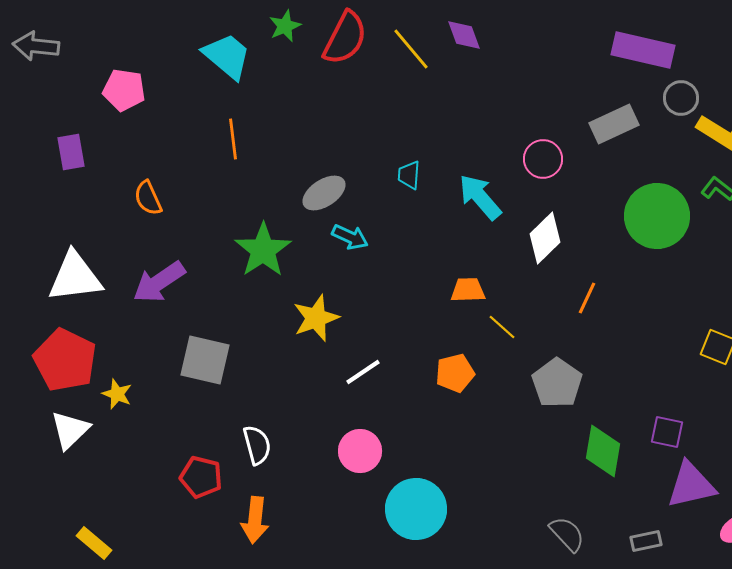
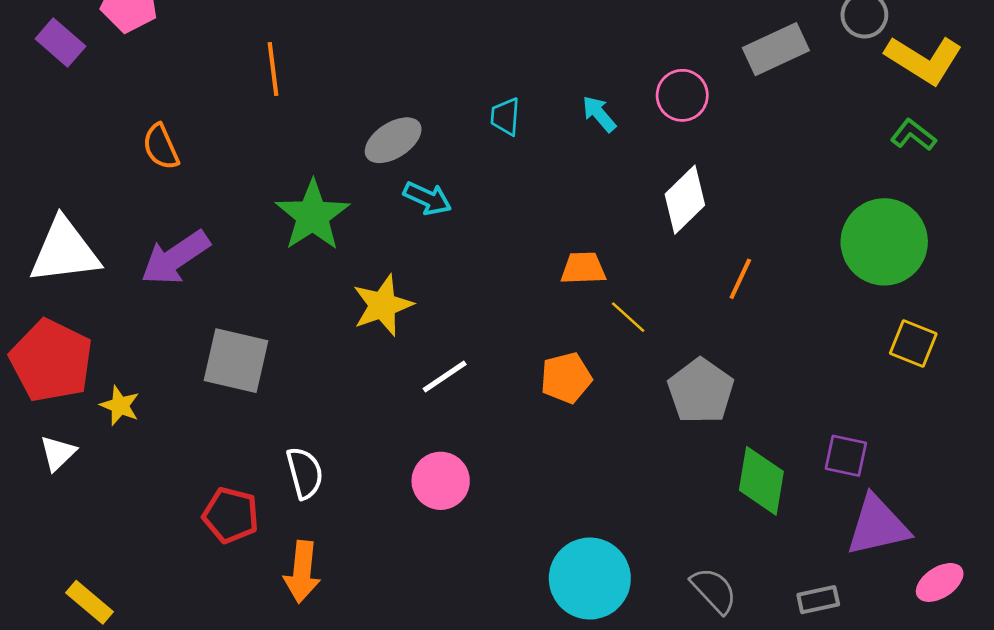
purple rectangle: (71, 152) -> (60, 43), moved, turned -39
cyan arrow: (480, 197) -> (599, 114), moved, size x0.6
green circle: (657, 216) -> (884, 242), moved
white triangle: (70, 430) -> (58, 453), size x0.7
cyan circle: (416, 509) -> (590, 579), moved

